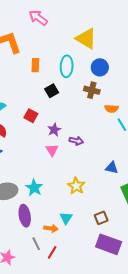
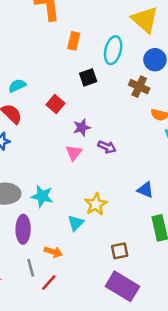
cyan star: (34, 188) -> (42, 196), turned -30
cyan triangle: (66, 218) -> (76, 223), moved

